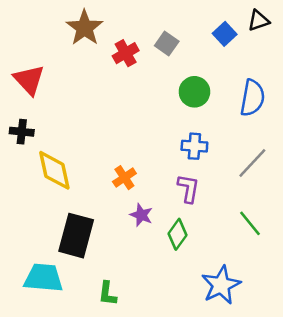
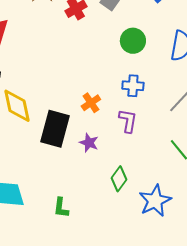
orange cross: (124, 178) -> (91, 103), moved
green diamond: (178, 234) -> (119, 179), moved
black rectangle: (76, 236) -> (55, 129), moved

